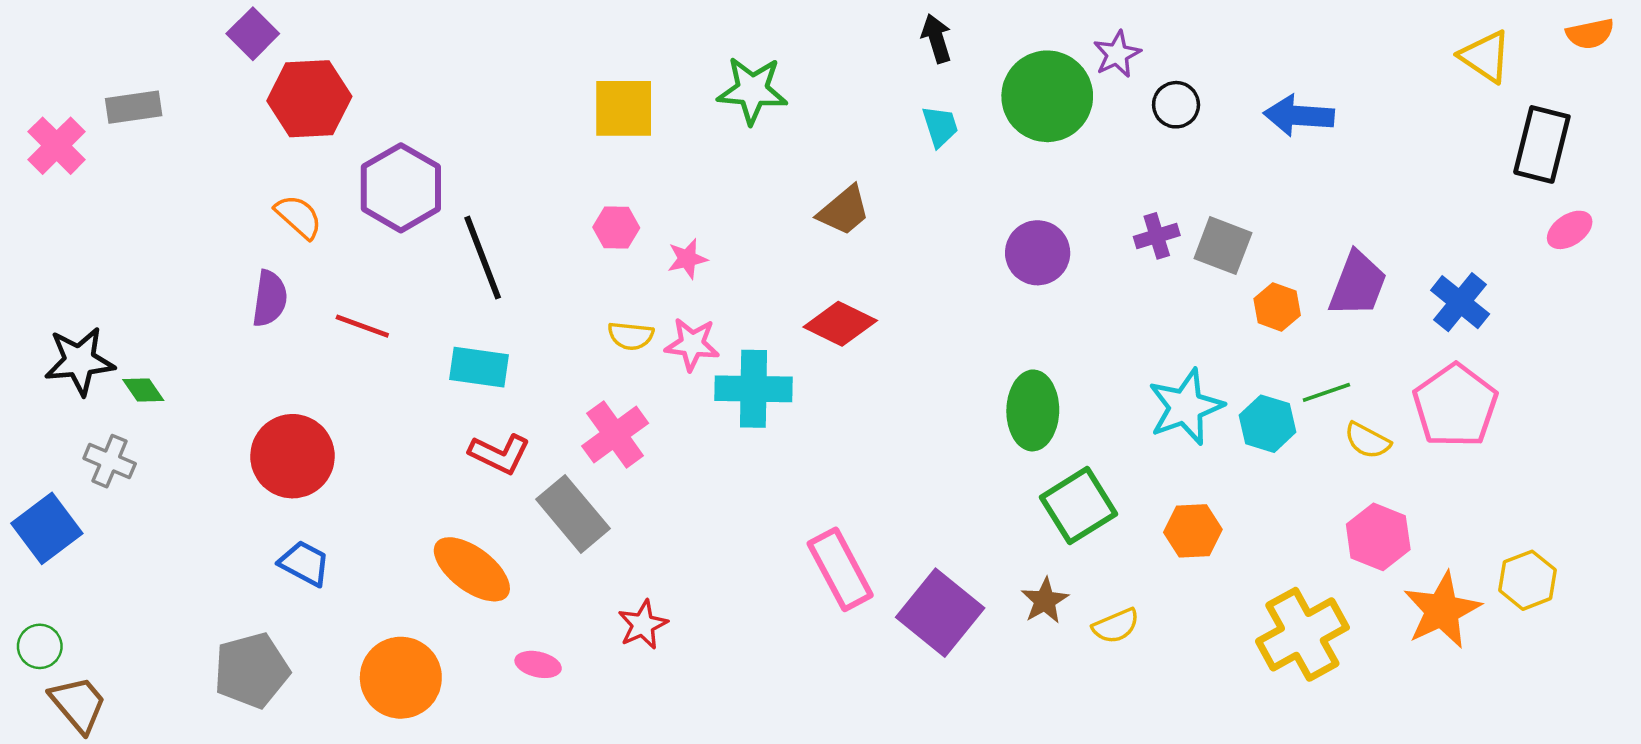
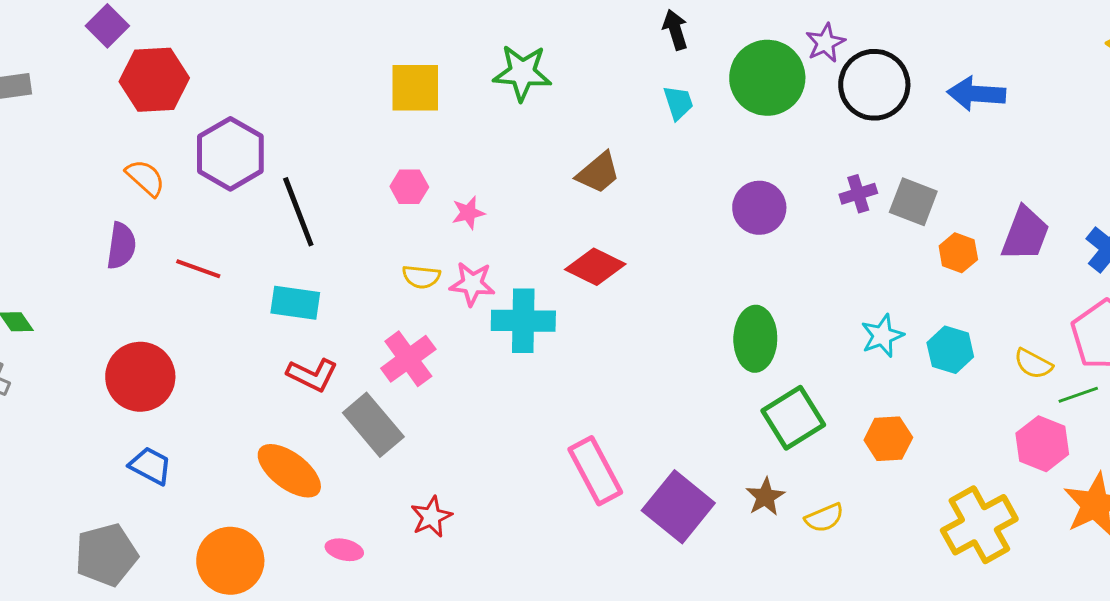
black circle: (1176, 105) -> (874, 85), size x1.8
green line: (1326, 392) -> (1078, 395), moved
cyan star: (1186, 407) -> (882, 336), size x0.7

